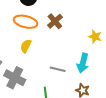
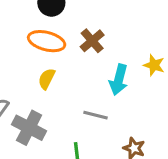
cyan arrow: (83, 63) -> (119, 80), moved

